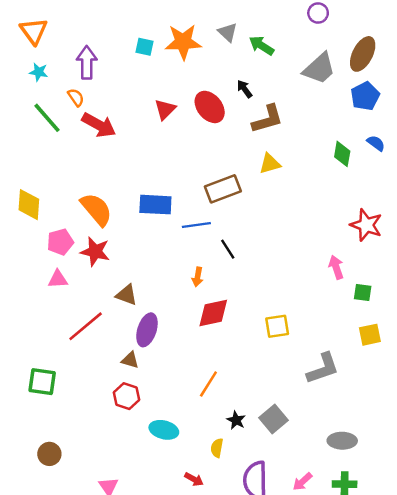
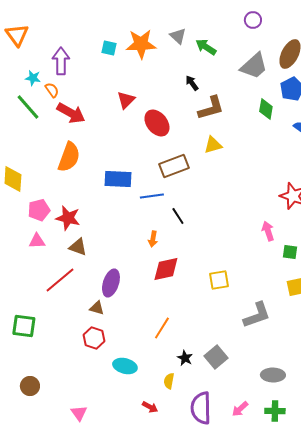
cyan star: (39, 72) -> (33, 78), moved
red ellipse: (210, 107) -> (157, 123), moved
green diamond: (342, 154) -> (266, 109), moved
orange semicircle: (96, 209) -> (69, 157), moved, turned 60
brown triangle: (127, 295) -> (78, 247), moved

